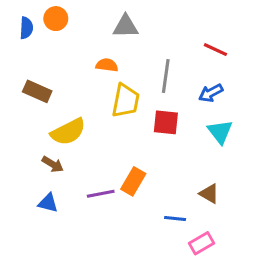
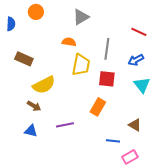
gray triangle: (126, 26) -> (81, 17), turned -30
blue semicircle: (26, 28) -> (11, 24), moved
orange rectangle: (133, 181) -> (98, 107), moved

